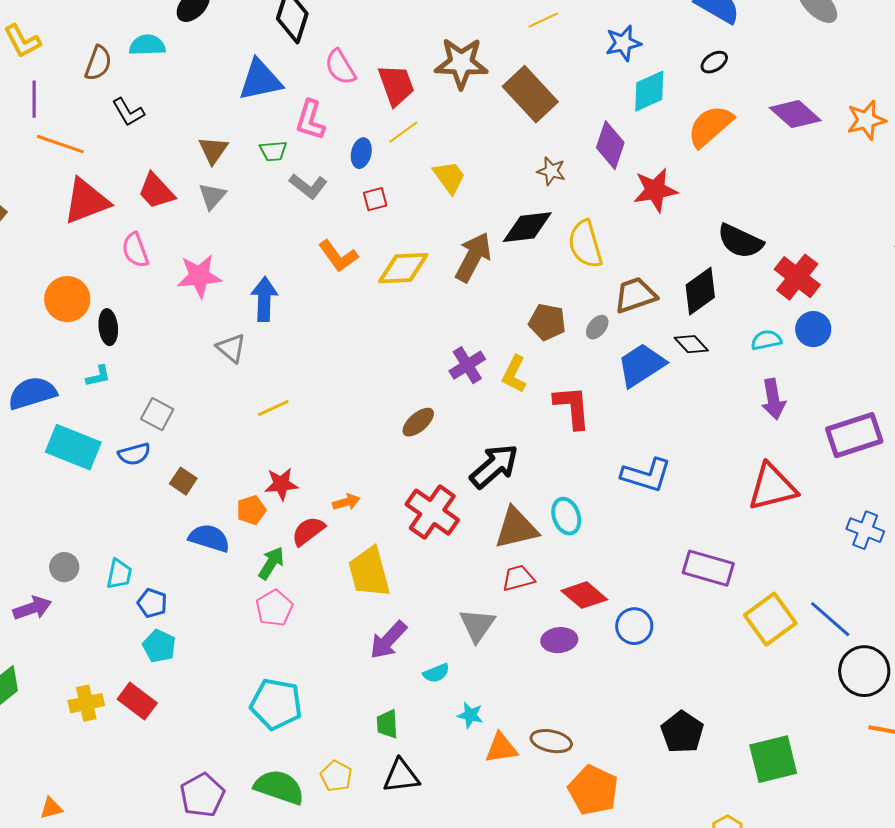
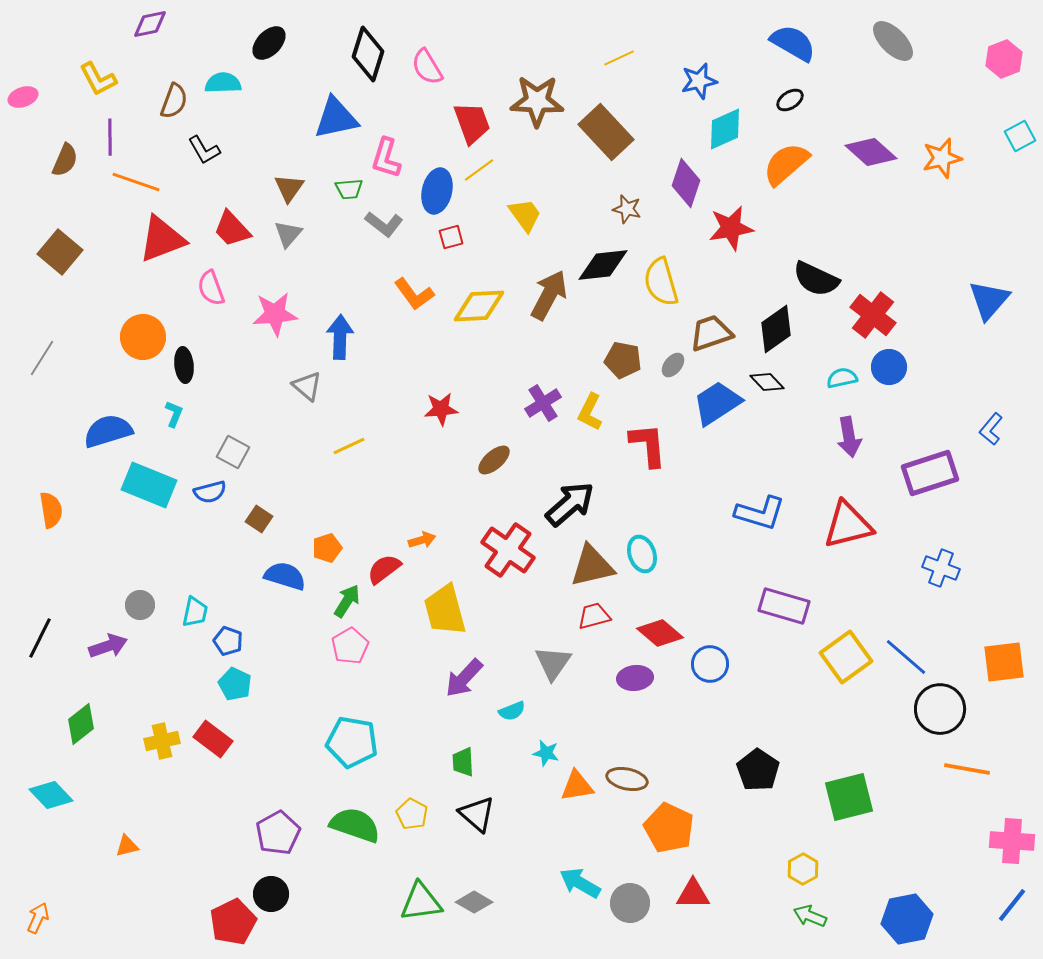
pink semicircle: (340, 67) -> (427, 67), moved
blue ellipse: (361, 153) -> (437, 191), size x1.5
cyan L-shape: (98, 376) -> (174, 414), turned -56
blue L-shape: (646, 475) -> (760, 513), moved
red star: (281, 484) -> (441, 409), moved
black triangle: (401, 776) -> (477, 814), turned 48

